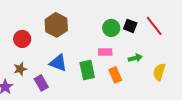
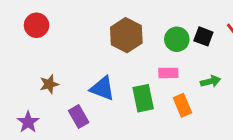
brown hexagon: (56, 25) -> (126, 35), moved
red circle: (22, 39) -> (36, 25), moved
brown star: (20, 69) -> (49, 84), moved

